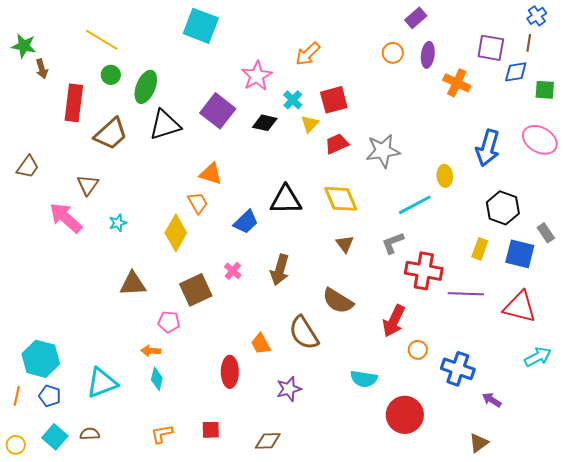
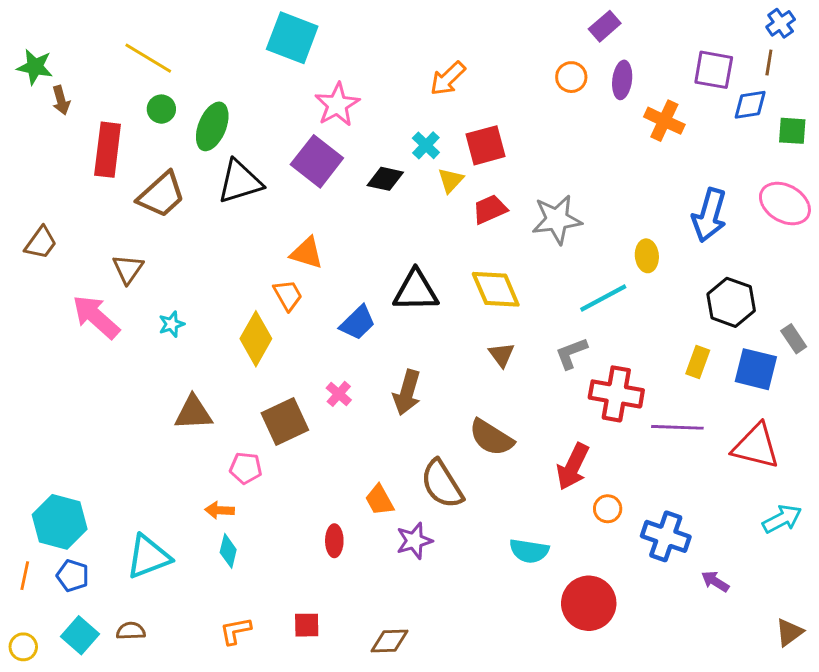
pink star: (257, 76) -> (337, 105), moved
red ellipse: (230, 372) -> (334, 541), size x0.7
purple star: (289, 389) -> (414, 541), moved
brown triangle: (479, 443) -> (789, 632), moved

